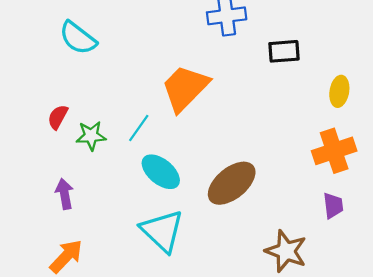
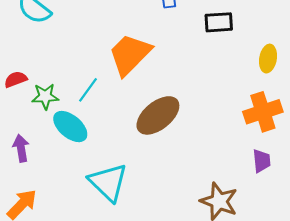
red semicircle: (58, 117) -> (16, 79), turned 40
cyan ellipse: (161, 172) -> (70, 127), moved
brown ellipse: (232, 183) -> (158, 115), moved

